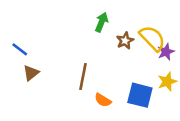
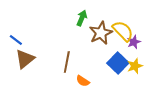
brown star: (125, 41) -> (101, 33), size x1.6
brown triangle: (31, 73) -> (25, 59), size x1.5
blue square: (140, 95) -> (118, 63), moved, turned 30

